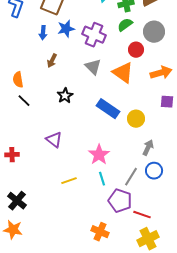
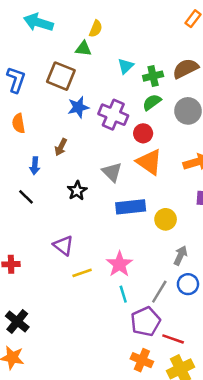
blue arrow: (43, 33) -> (35, 166), moved
red circle: (136, 50) -> (143, 133), moved
gray triangle: (93, 67) -> (112, 172), moved
orange semicircle: (18, 80) -> (18, 123), moved
blue rectangle: (108, 109) -> (131, 207), turned -40
yellow line: (69, 181) -> (82, 273), moved
purple pentagon: (120, 201) -> (146, 322), turned 30
orange cross: (100, 232) -> (142, 360), moved

